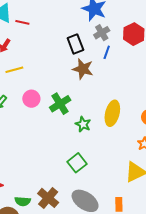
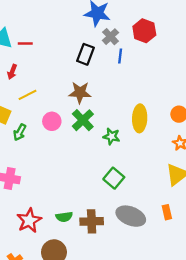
black rectangle: (75, 44) -> (86, 54), turned 54
brown star: (83, 69) -> (80, 93), moved
brown cross: (48, 198) -> (92, 221), turned -30
green semicircle: (23, 201) -> (64, 217), moved

